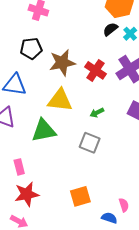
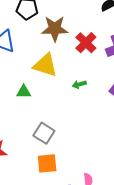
green triangle: (44, 131) -> (24, 92), size x0.6
gray square: (90, 143) -> (44, 133), moved

